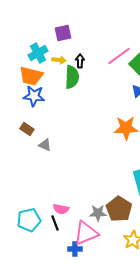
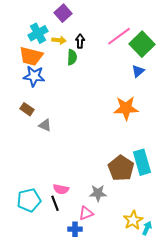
purple square: (63, 33) -> (63, 13), turned -30
green semicircle: (72, 77) -> (72, 57), size x0.7
brown pentagon: (119, 209) -> (121, 168), moved
pink triangle: (86, 233) -> (86, 213), size x0.6

